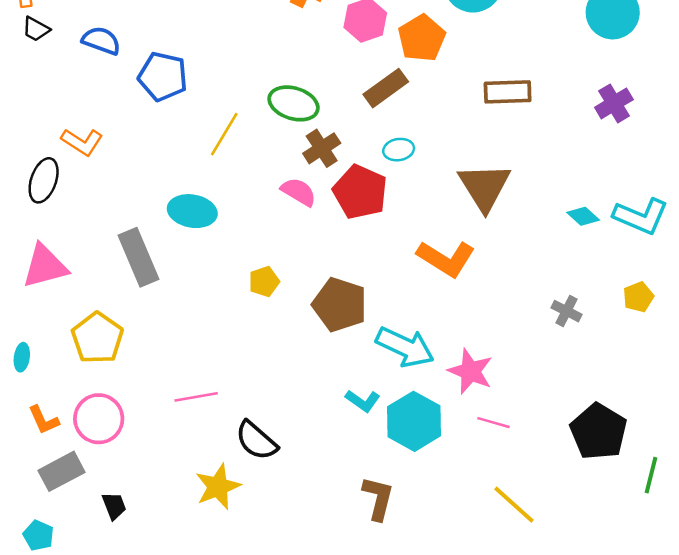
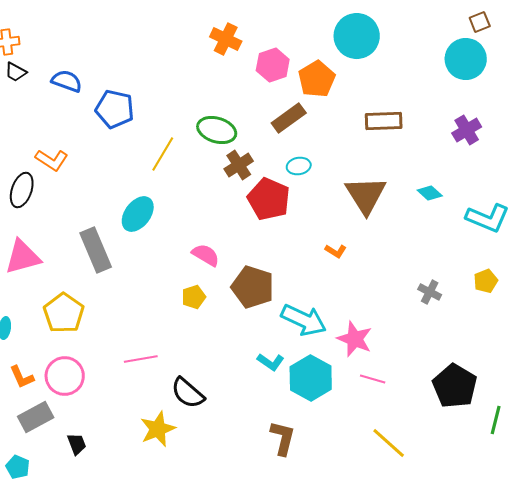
pink semicircle: (299, 192) -> (206, 255), moved
cyan ellipse: (192, 211) -> (138, 214), turned -63
cyan diamond: (583, 216) -> (430, 193), moved
orange L-shape: (446, 259) -> (336, 251), size x0.5
yellow pentagon: (264, 282) -> (194, 297), moved

